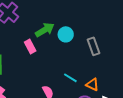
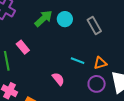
pink rectangle: (30, 46) -> (23, 47), moved
orange triangle: (92, 84) -> (100, 63), turned -32

